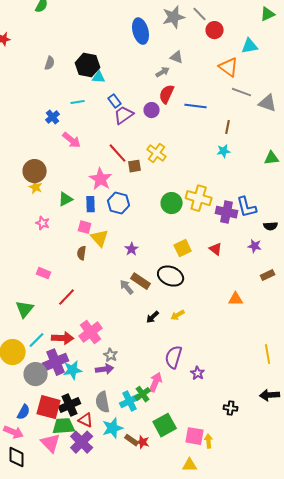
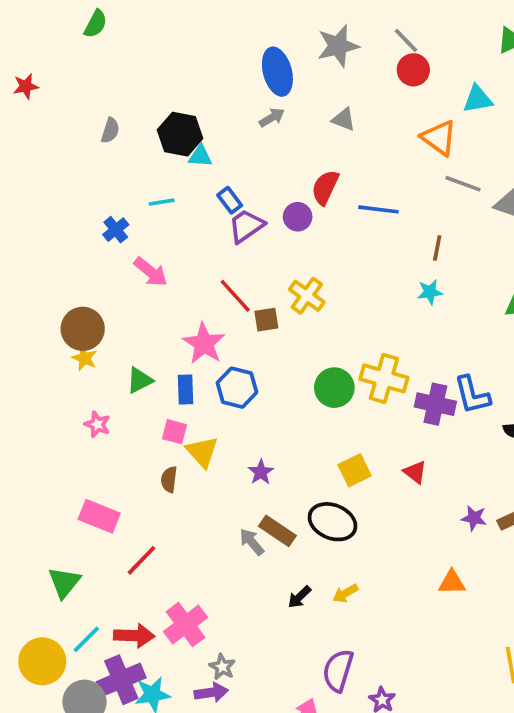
gray line: (200, 14) -> (406, 40), moved
gray arrow: (163, 72) -> (272, 118), moved
purple star: (255, 246) -> (474, 518), moved
pink rectangle: (44, 273) -> (99, 516), size x1.5
orange triangle: (236, 299) -> (452, 582), moved

